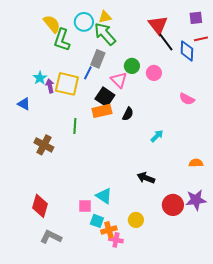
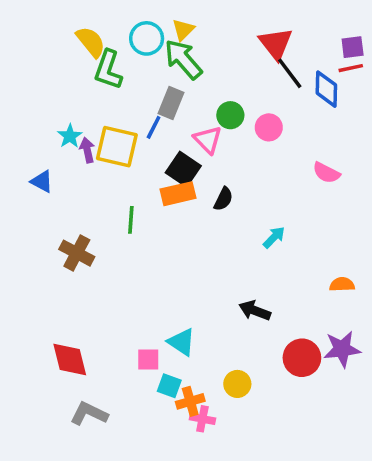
yellow triangle: (105, 17) -> (183, 30), turned -32
purple square: (196, 18) -> (353, 47), moved
red diamond: (40, 206) -> (70, 359), turned -30

